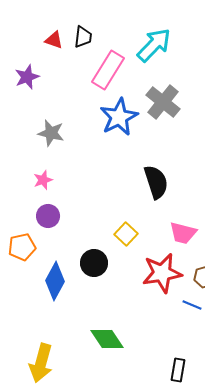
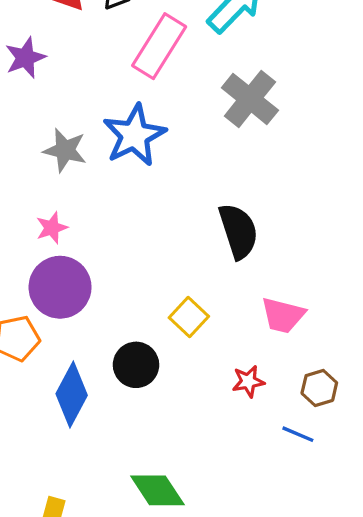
blue star: (119, 117) -> (134, 135), moved
purple circle: (48, 216) -> (60, 287), size x1.6
red star: (162, 273) -> (248, 381), size x0.5

